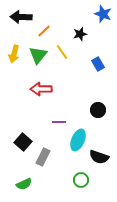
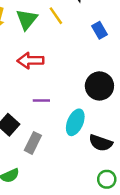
black circle: (98, 110) -> (99, 86), size x1.5
purple line: (59, 122) -> (41, 101), moved
green circle: (81, 180) -> (107, 179), moved

